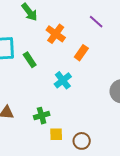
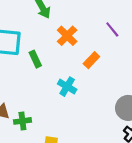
cyan cross: (63, 80) -> (67, 87), turned -30
green cross: (42, 116) -> (22, 121), moved

